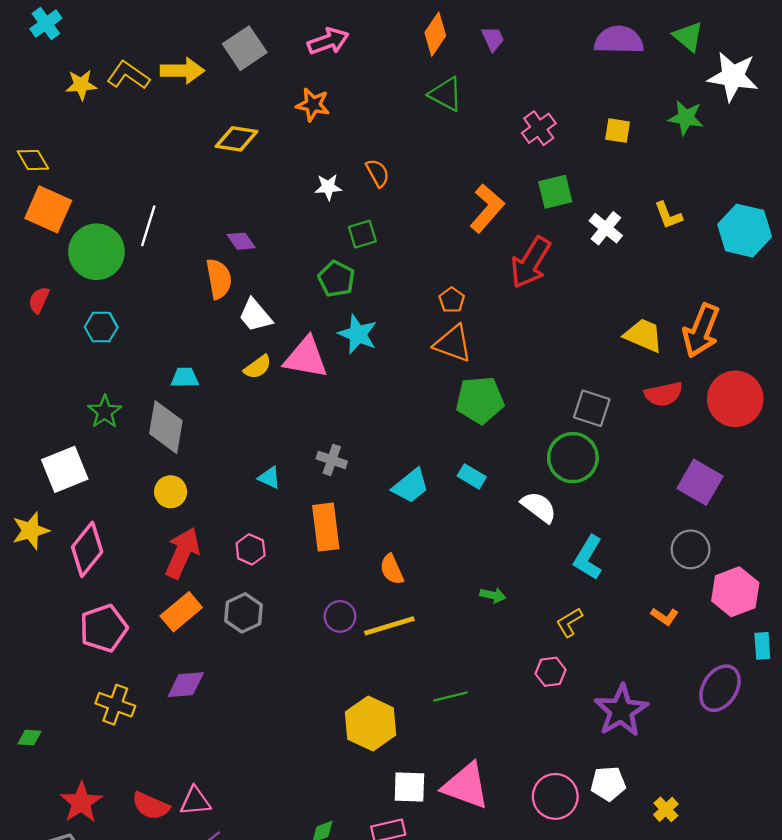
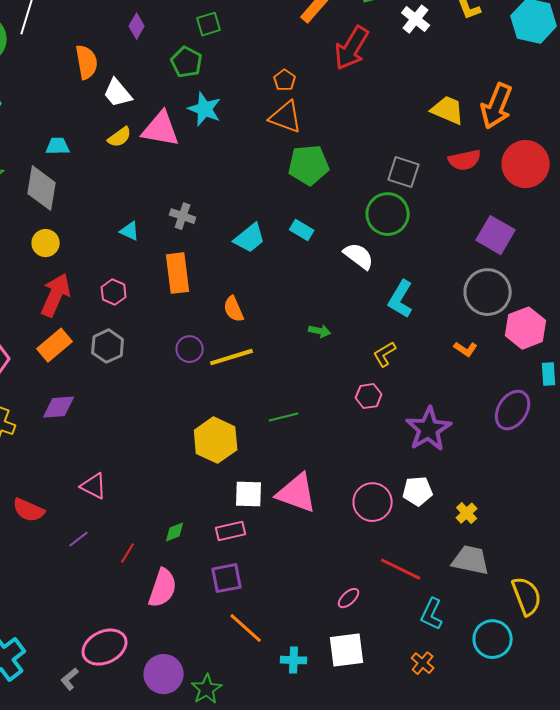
purple diamond: (241, 241) -> (137, 26), moved, turned 65
gray circle: (691, 549) -> (488, 292), size x1.4
pink triangle: (195, 801) -> (94, 486), moved, turned 32

